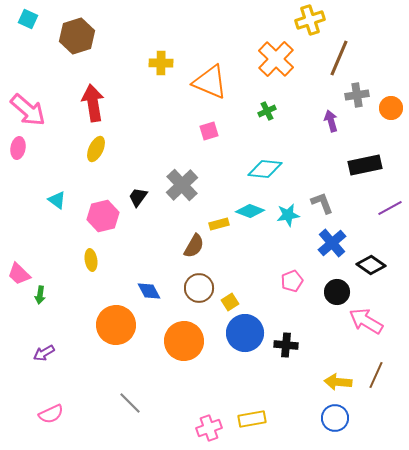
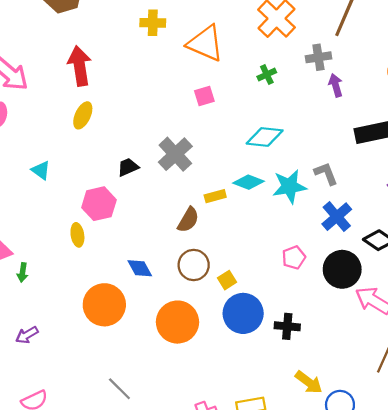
gray cross: (357, 95) -> (318, 57), moved
black trapezoid: (138, 197) -> (128, 167), turned 30
cyan star: (288, 215) -> (289, 186), size x1.4
pink hexagon: (103, 216) -> (99, 204), moved
black circle: (337, 292) -> (342, 269), size x1.4
yellow arrow: (338, 382) -> (309, 382), moved, turned -148

